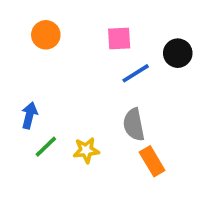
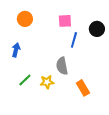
blue line: (136, 73) -> (74, 40), turned -42
blue arrow: (29, 115) -> (16, 50), moved
gray semicircle: (134, 125) -> (62, 66), moved

